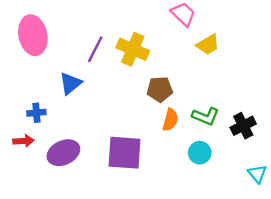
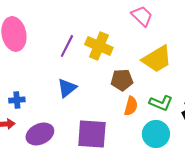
yellow trapezoid: (208, 45) -> (157, 59), moved, size x1.5
blue triangle: (70, 83) -> (67, 88), moved
cyan circle: (200, 153) -> (156, 134), size x1.4

